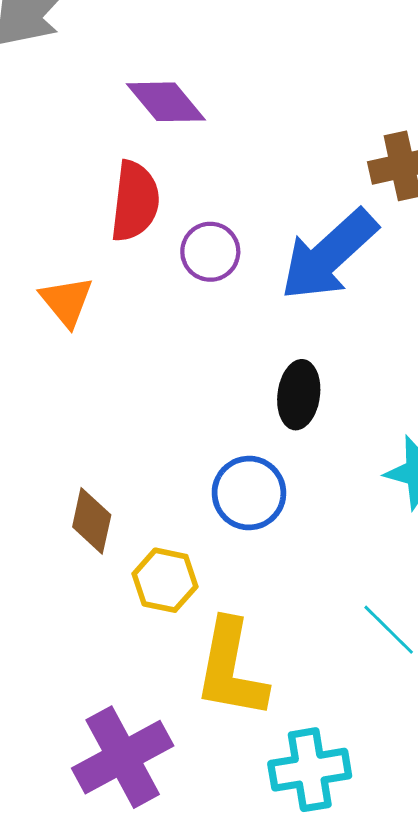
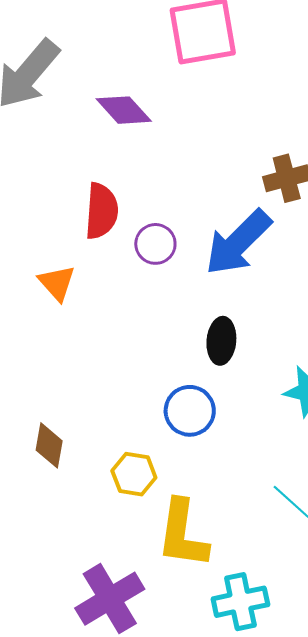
purple diamond: (166, 102) -> (124, 110), moved
brown diamond: (92, 521) -> (49, 445), moved

